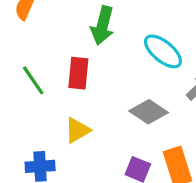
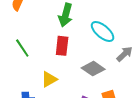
red rectangle: (78, 73) -> (62, 46), moved

